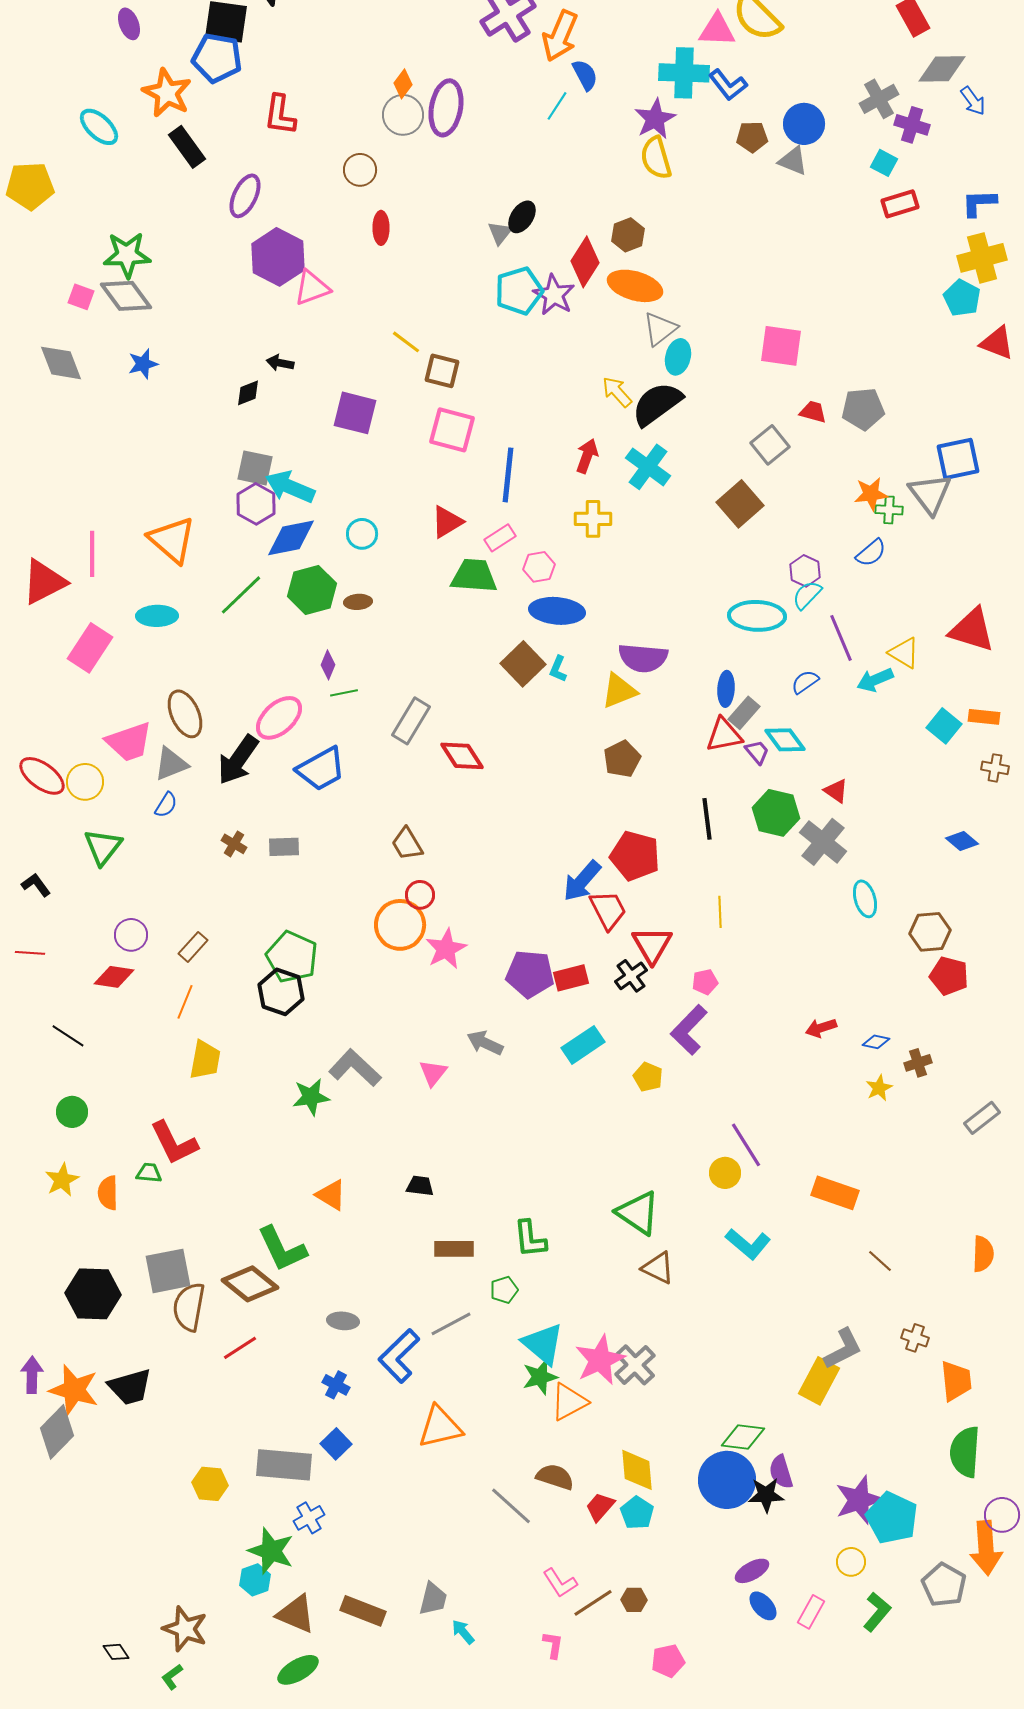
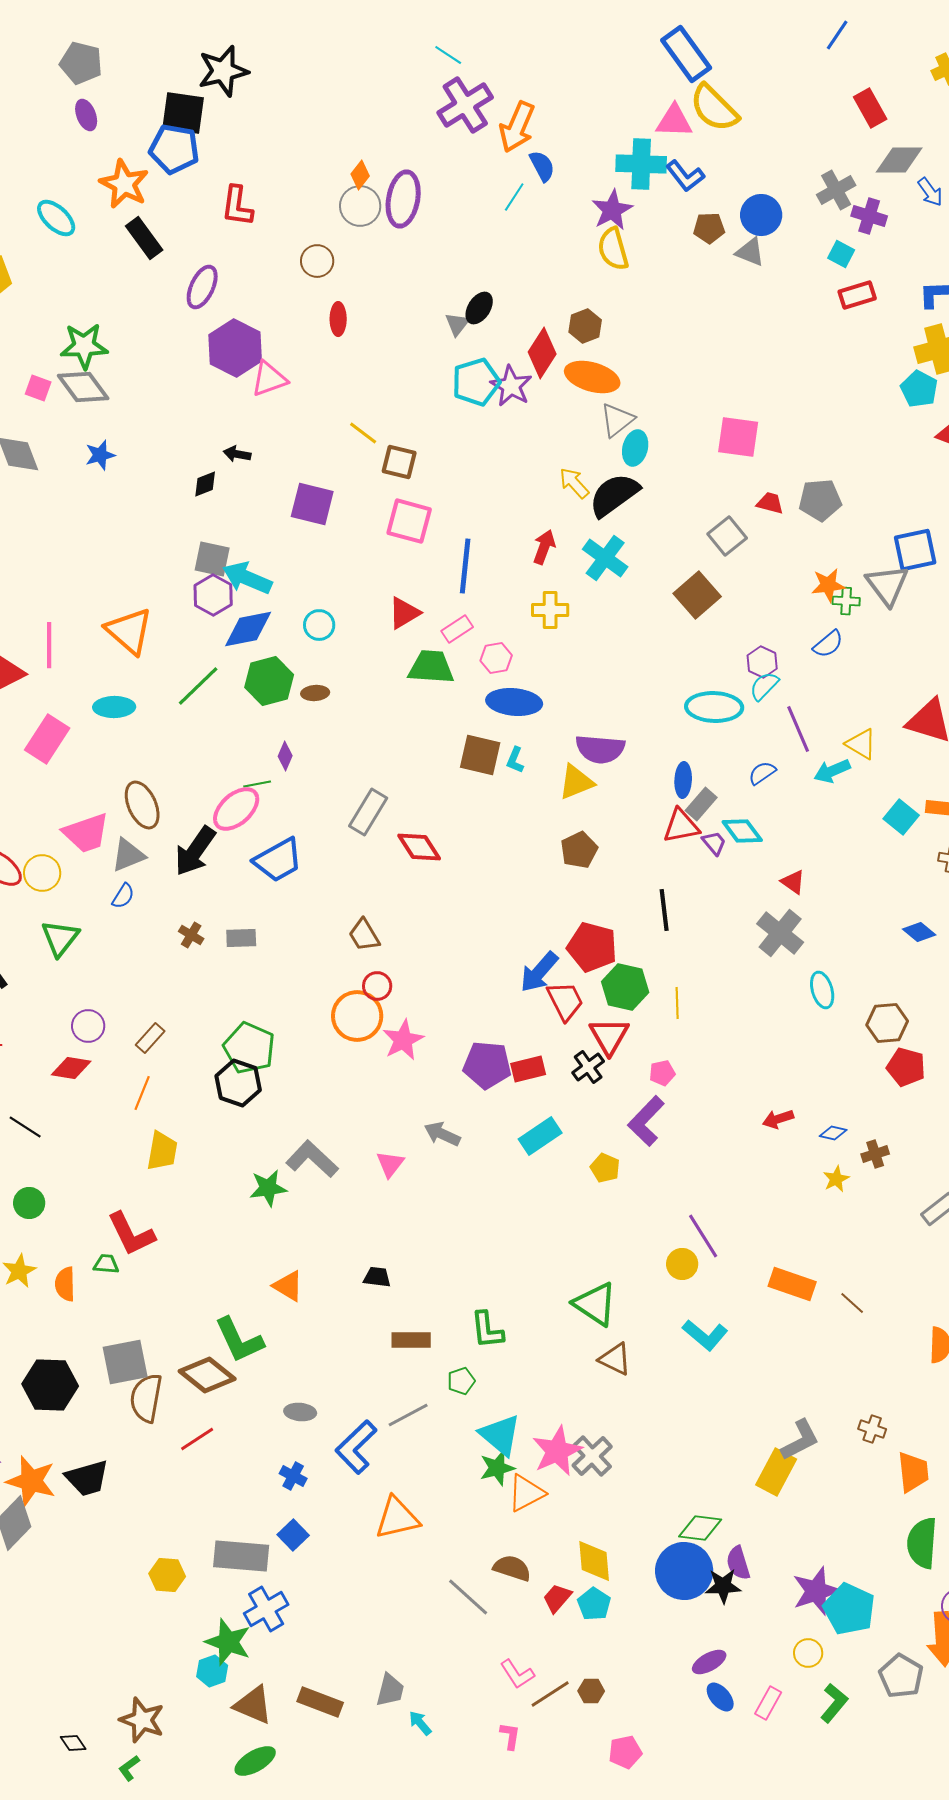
brown square: (523, 664) -> (480, 755), turned -33
green line: (344, 693) -> (257, 784), moved
green hexagon: (776, 813) -> (625, 987), moved
brown line: (880, 1261) -> (852, 1303), moved
blue cross: (309, 1518) -> (266, 1609), size x1.4

